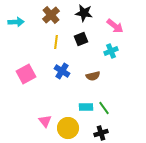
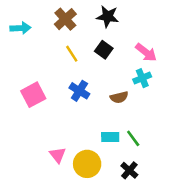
pink arrow: (115, 26) -> (146, 52), moved
black square: (81, 39) -> (104, 50), turned -32
yellow line: (56, 42) -> (72, 54), turned -40
cyan cross: (111, 51) -> (142, 78), moved
black cross: (101, 133) -> (129, 170), turned -32

